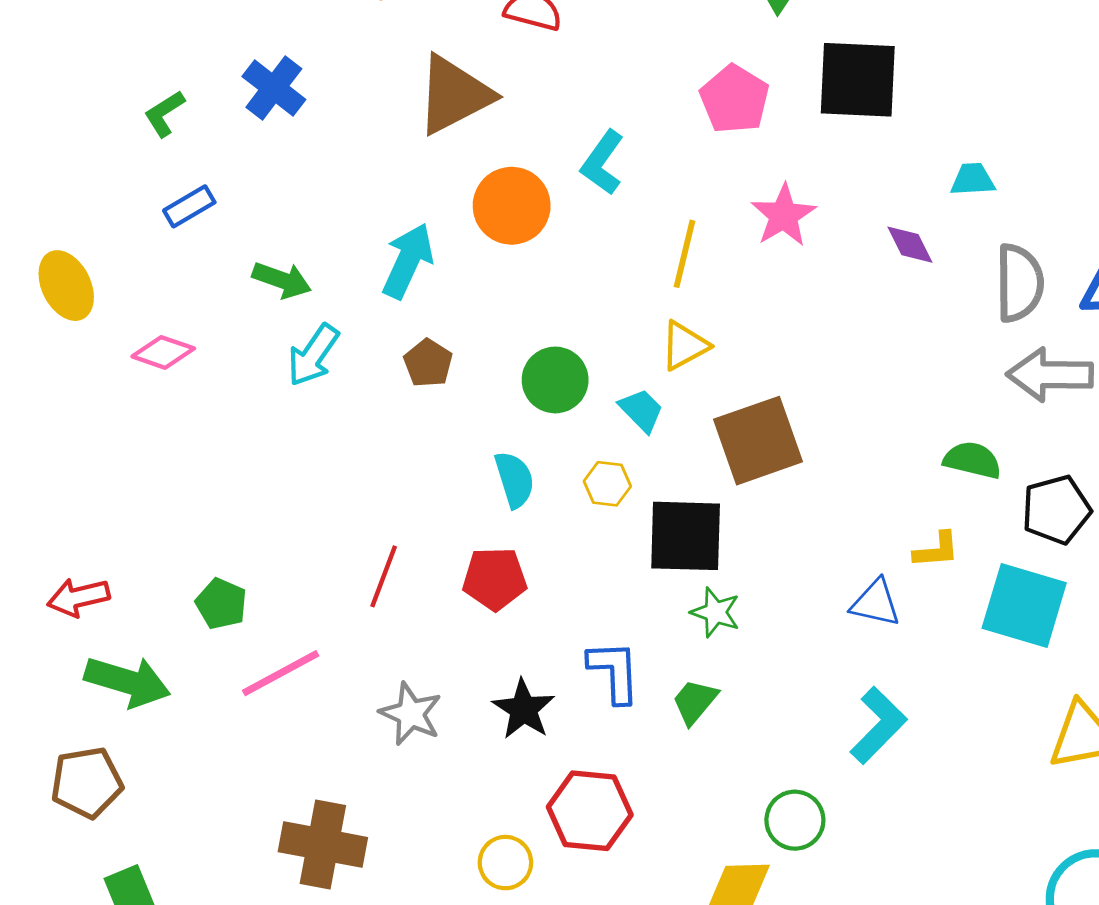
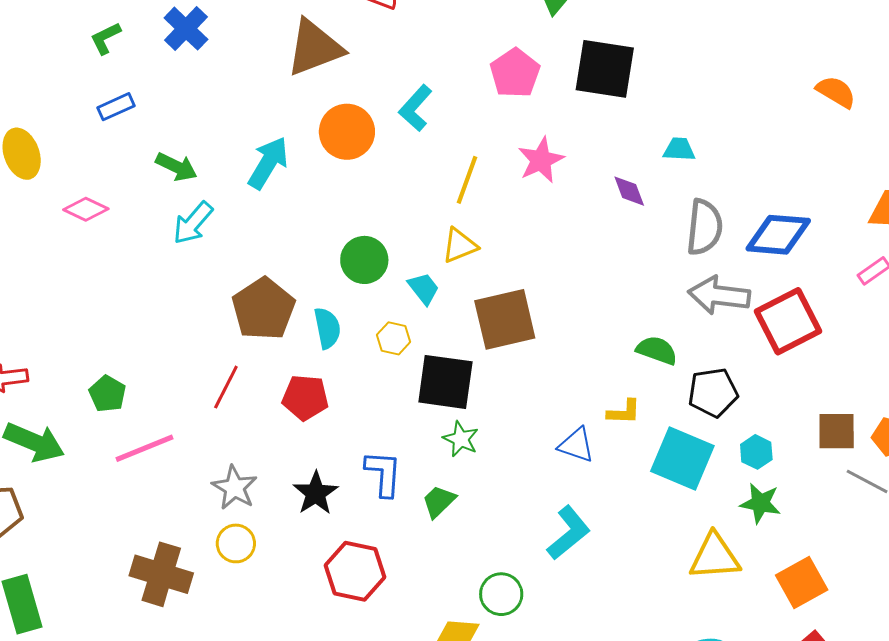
brown pentagon: (428, 363) -> (263, 309), moved, size x1.8
yellow circle: (505, 863) -> (236, 543), moved

